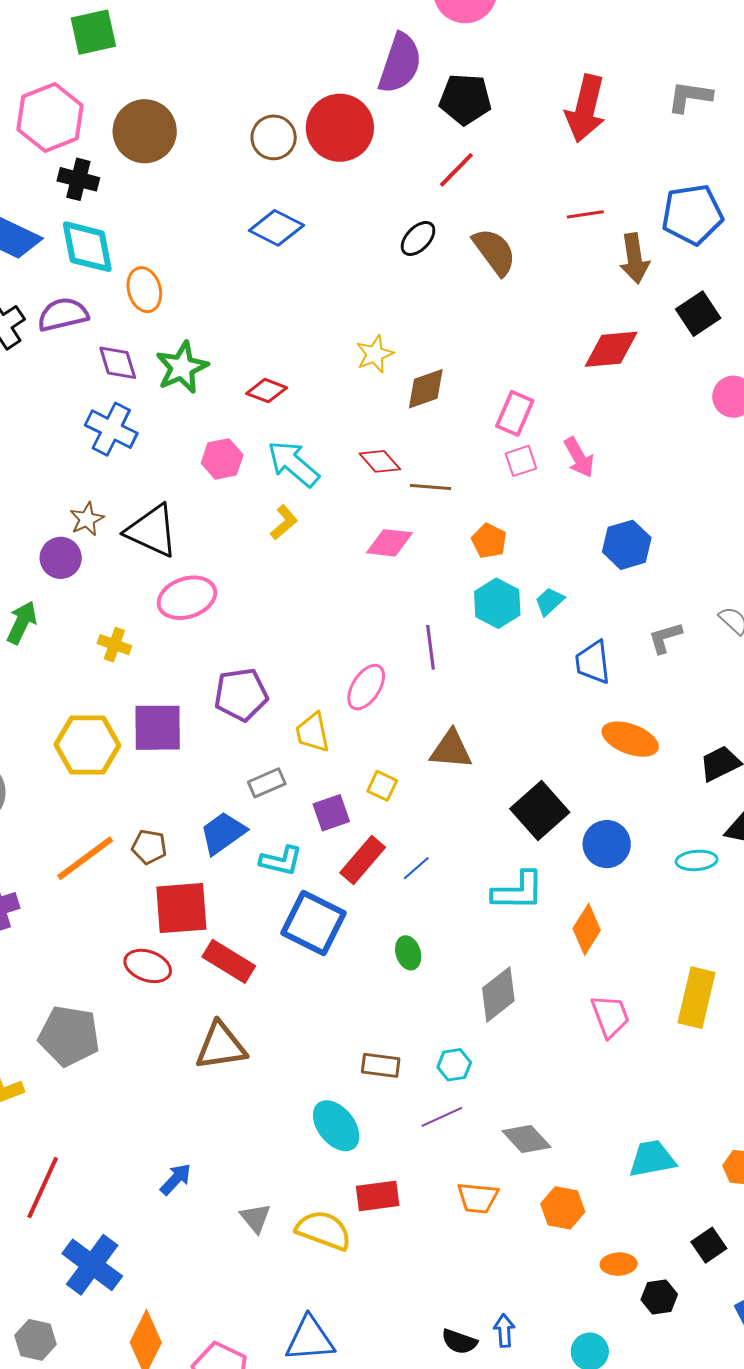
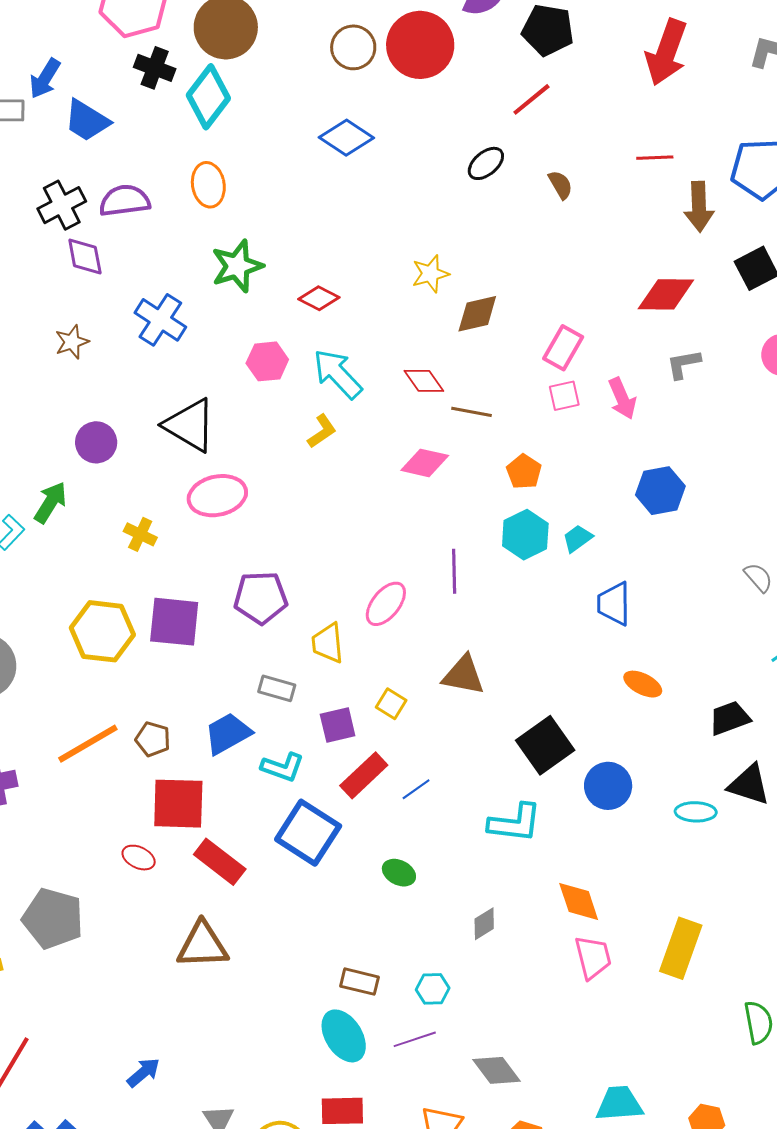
cyan diamond: (87, 247) -> (208, 97), moved, turned 42
brown semicircle: (494, 252) -> (560, 185), size x0.6
purple diamond: (118, 363) -> (85, 257), moved
brown star: (87, 519) -> (72, 342), moved
gray L-shape: (665, 638) -> (684, 364), moved
orange ellipse: (630, 739) -> (643, 684), size x0.7
gray rectangle: (267, 783) -> (277, 688), turned 33
orange diamond: (587, 929) -> (579, 902), moved, turned -57
green ellipse: (408, 953) -> (399, 873), turned -52
red ellipse: (148, 966) -> (139, 858), size x0.7
gray diamond: (498, 994) -> (484, 924), size x0.6
cyan ellipse: (336, 1126) -> (344, 1036), moved

